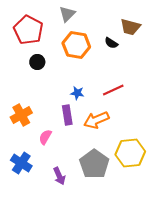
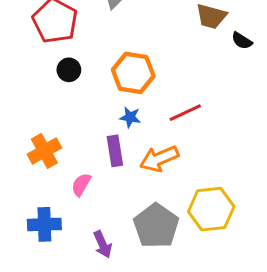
black semicircle: (111, 43) -> (242, 41), moved
orange hexagon: (76, 45) -> (133, 73), moved
blue cross: (21, 163) -> (44, 224), turned -35

